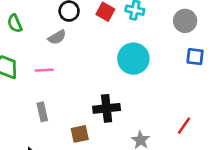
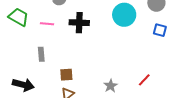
cyan circle: (133, 59) -> (124, 15), moved
black cross: (107, 108) -> (79, 23), moved

